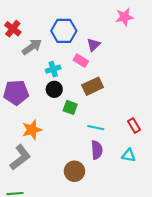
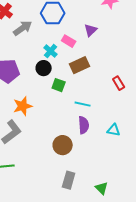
purple triangle: (94, 45) -> (91, 30), moved
cyan cross: (53, 69) -> (51, 51), moved, turned -32
red rectangle: (134, 125) -> (119, 83), moved

